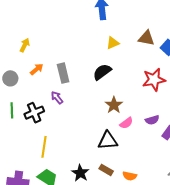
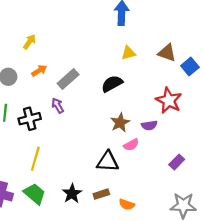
gray rectangle: (63, 73) -> (68, 79), turned 54
red star: (154, 80) -> (169, 100), turned 30
purple semicircle: (152, 120) -> (149, 125), moved
brown rectangle: (106, 170) -> (101, 194), turned -56

